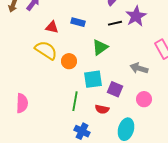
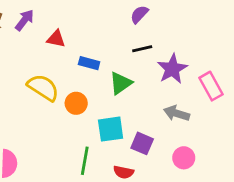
purple star: (136, 16) -> (172, 69), moved
blue rectangle: (78, 22) -> (89, 63), moved
red triangle: (52, 27) -> (56, 39), moved

